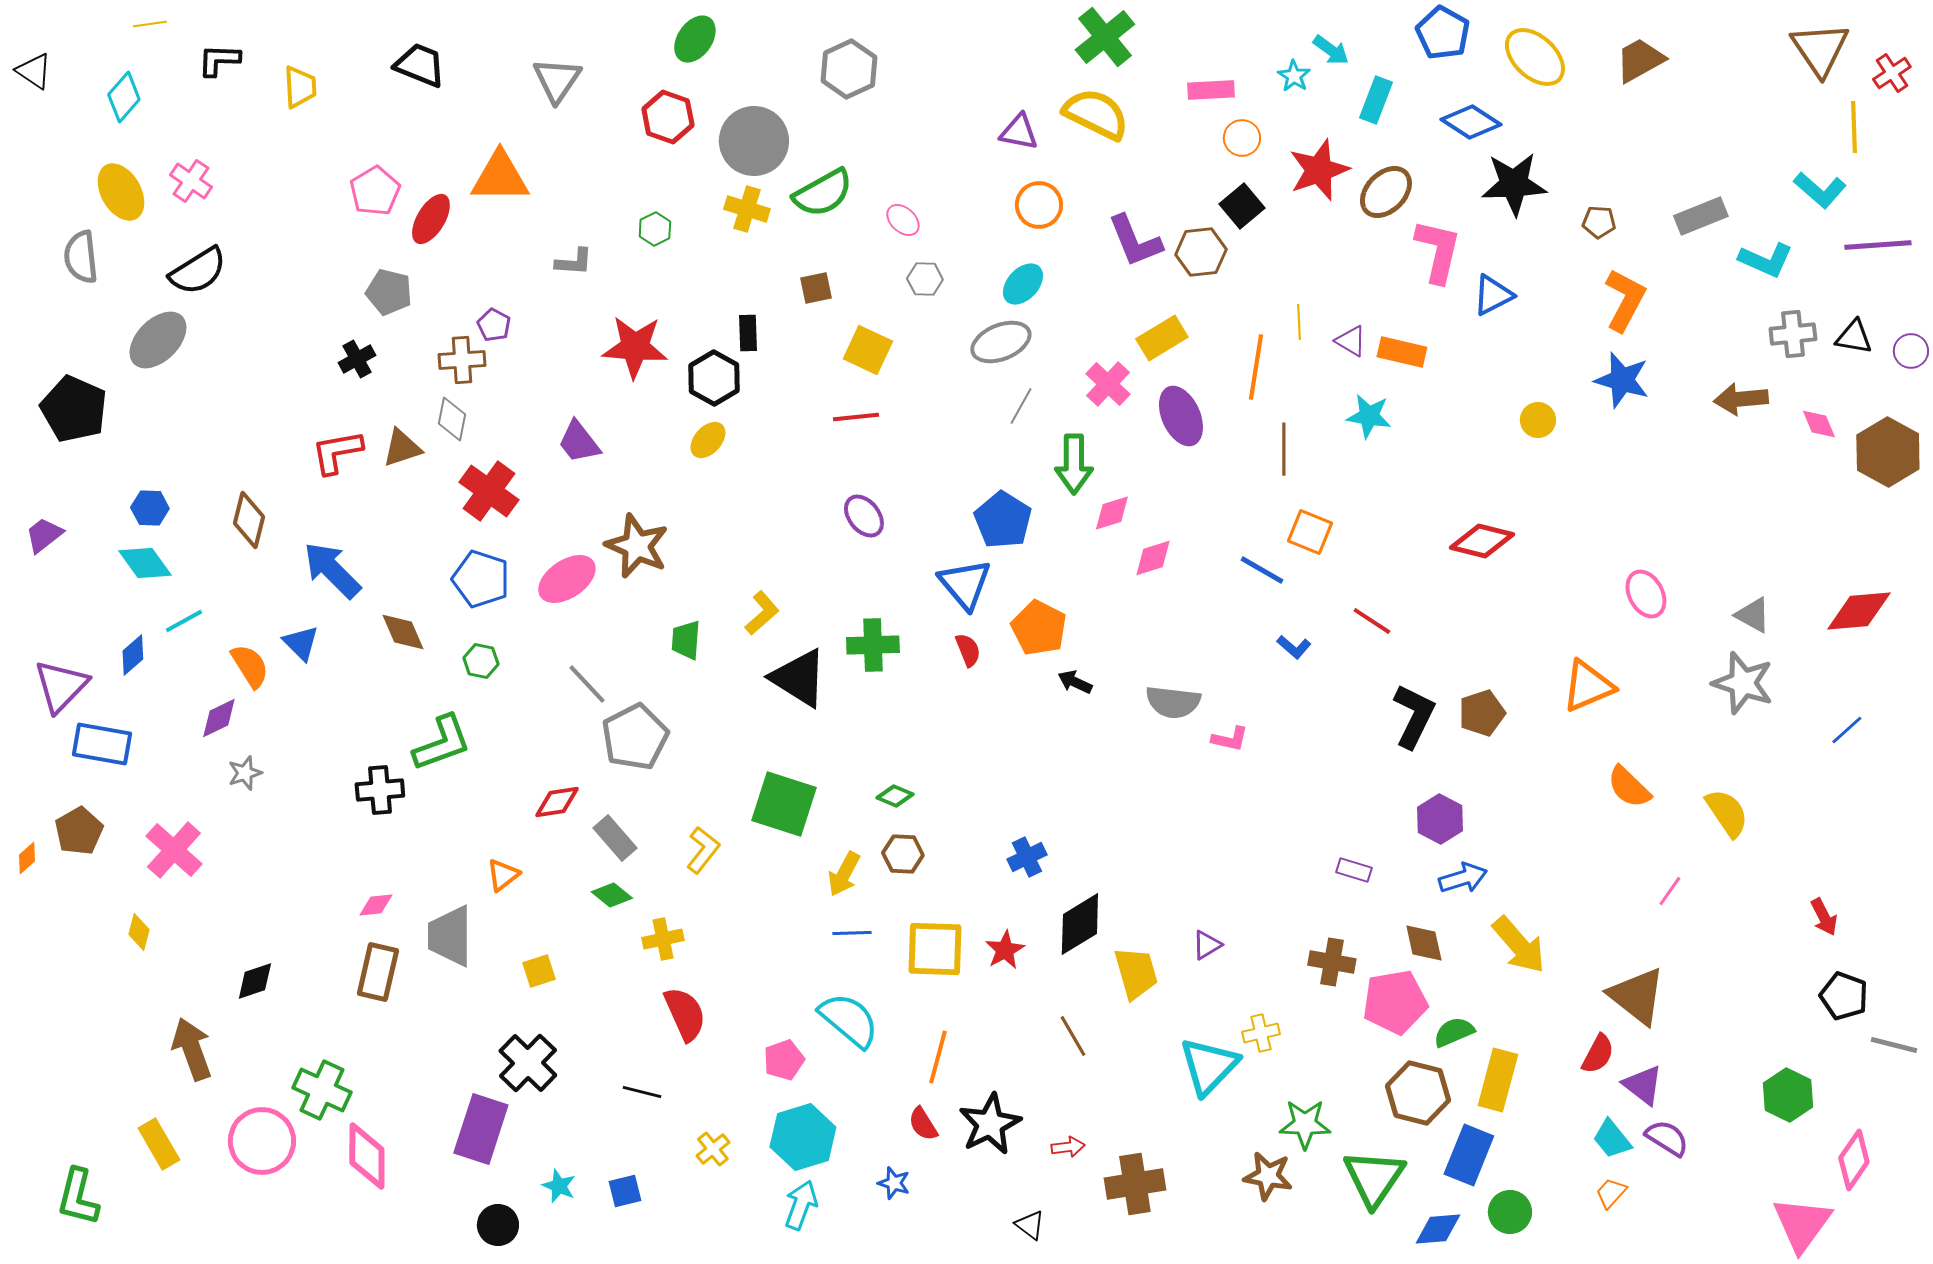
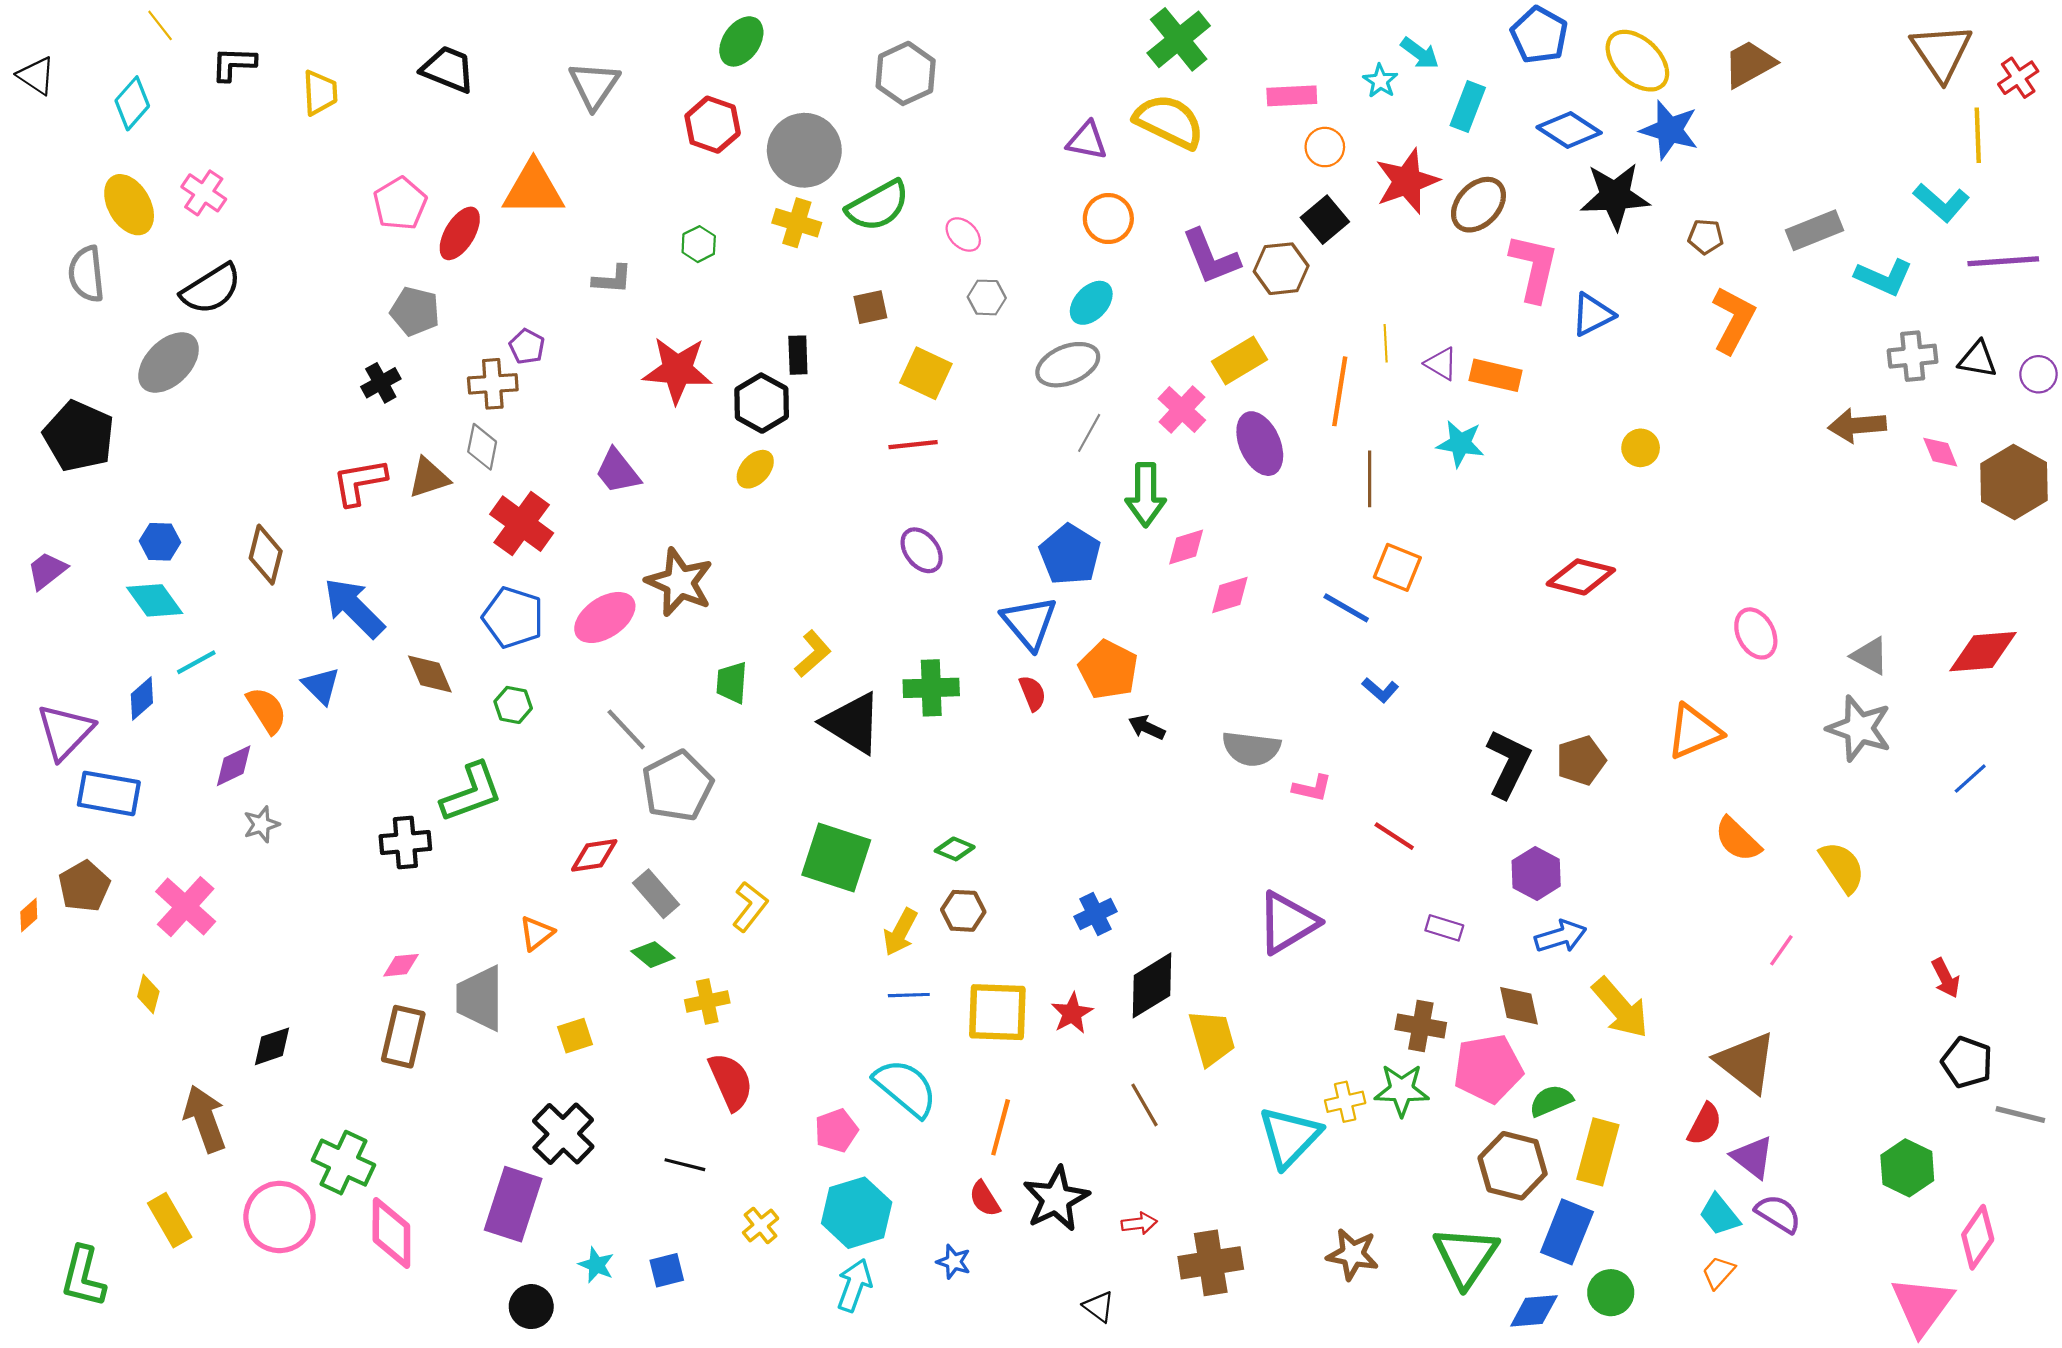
yellow line: (150, 24) -> (160, 25), turned 60
blue star: (1622, 380) -> (1669, 130), moved
red line: (1372, 621) -> (1394, 836), moved
purple triangle: (1207, 945) -> (1288, 923), moved, size x2.0
green star: (1305, 1124) -> (1402, 1090), moved

